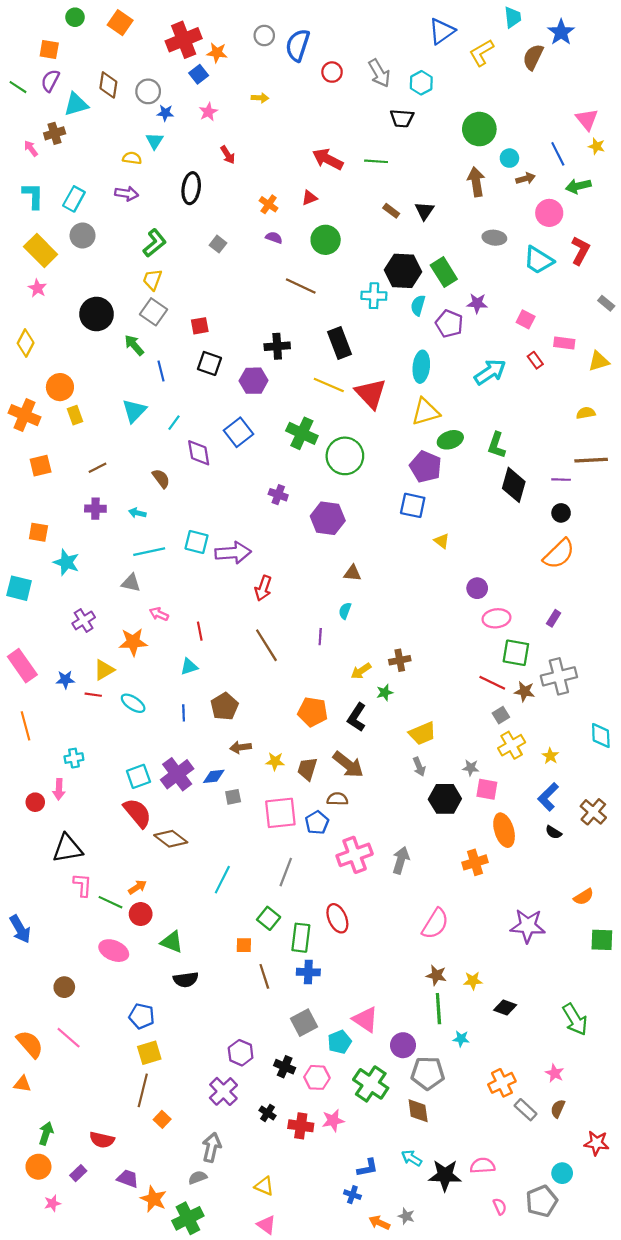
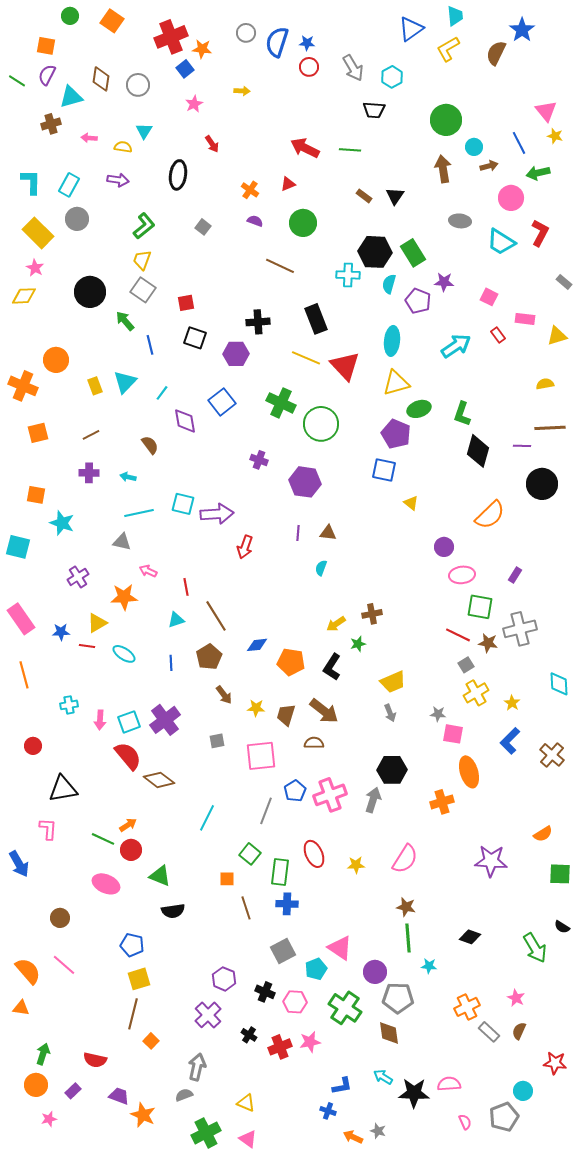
cyan trapezoid: (513, 17) -> (455, 16), moved
blue star: (165, 113) -> (307, 43), moved
pink arrow: (31, 148) -> (89, 138), moved, turned -49
yellow diamond: (26, 343) -> (24, 296), moved, turned 60
yellow rectangle: (75, 415) -> (95, 386), moved
black circle: (561, 513) -> (542, 484), moved, size x1.8
orange semicircle: (559, 554) -> (490, 515), moved
purple line: (320, 637) -> (298, 533), moved
brown line: (266, 645) -> (216, 616), moved
brown arrow: (241, 747) -> (224, 695), turned -120
blue diamond: (214, 776) -> (257, 645), moved
pink arrow: (59, 789) -> (100, 720), moved
black hexagon: (445, 799) -> (392, 770), moved
blue pentagon: (317, 823) -> (295, 791), moved
black semicircle: (554, 832) -> (562, 927), moved
pink L-shape: (83, 885) -> (48, 829), moved
yellow star: (473, 981) -> (356, 865), moved
red cross: (301, 1126) -> (280, 1047), turned -30
green cross: (188, 1218) -> (206, 1133), moved

